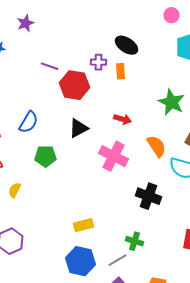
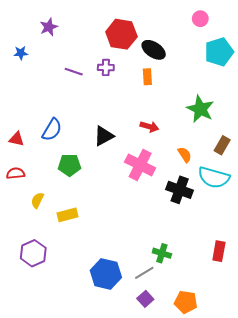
purple cross: (98, 62) -> (106, 67), moved
red hexagon: (74, 85) -> (121, 34), moved
orange semicircle: (156, 146) -> (185, 155), size x0.7
black cross: (148, 196) -> (180, 190), moved
yellow rectangle: (84, 225) -> (67, 215), moved

